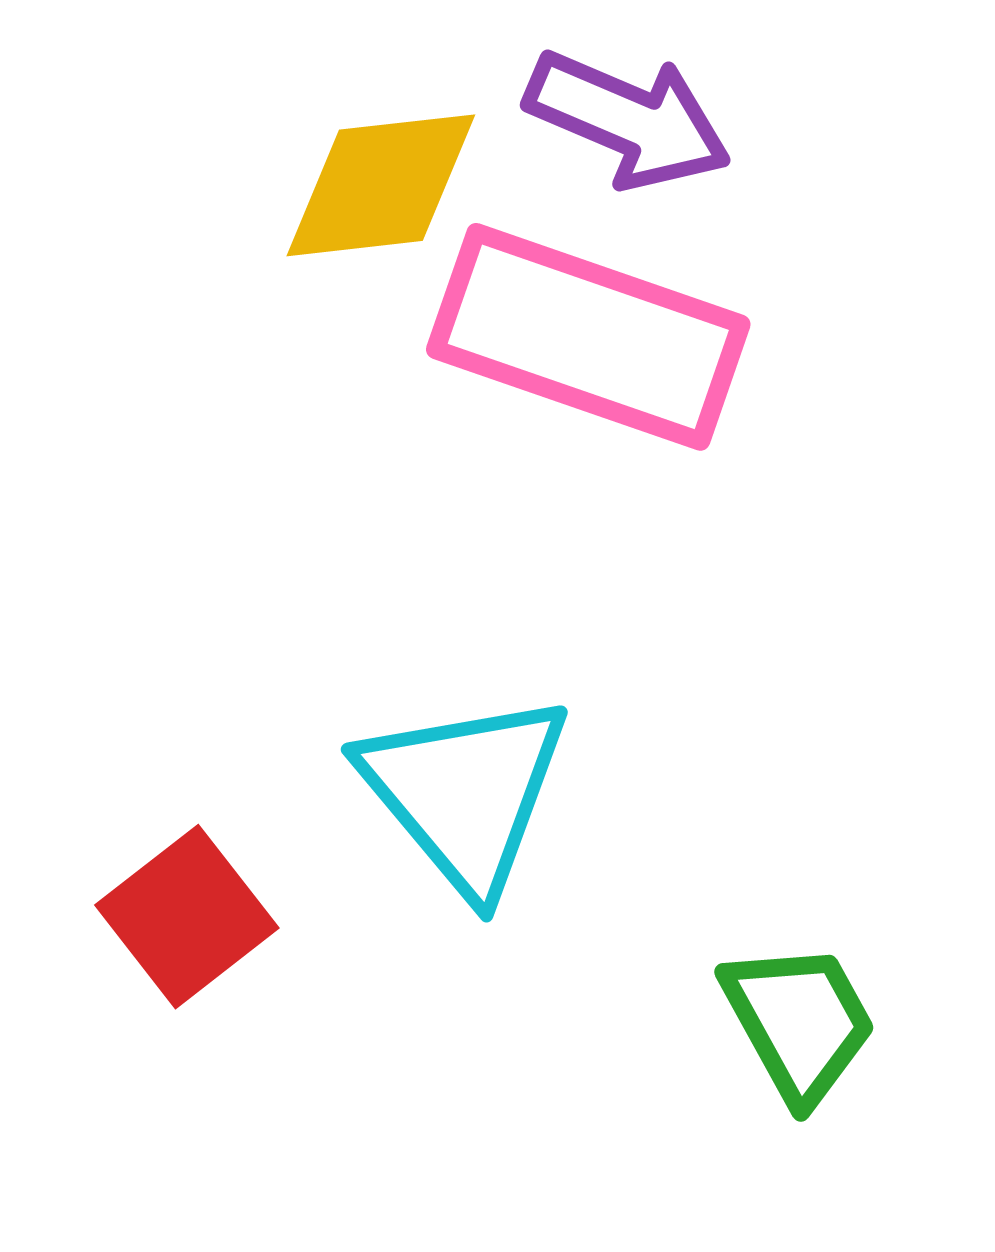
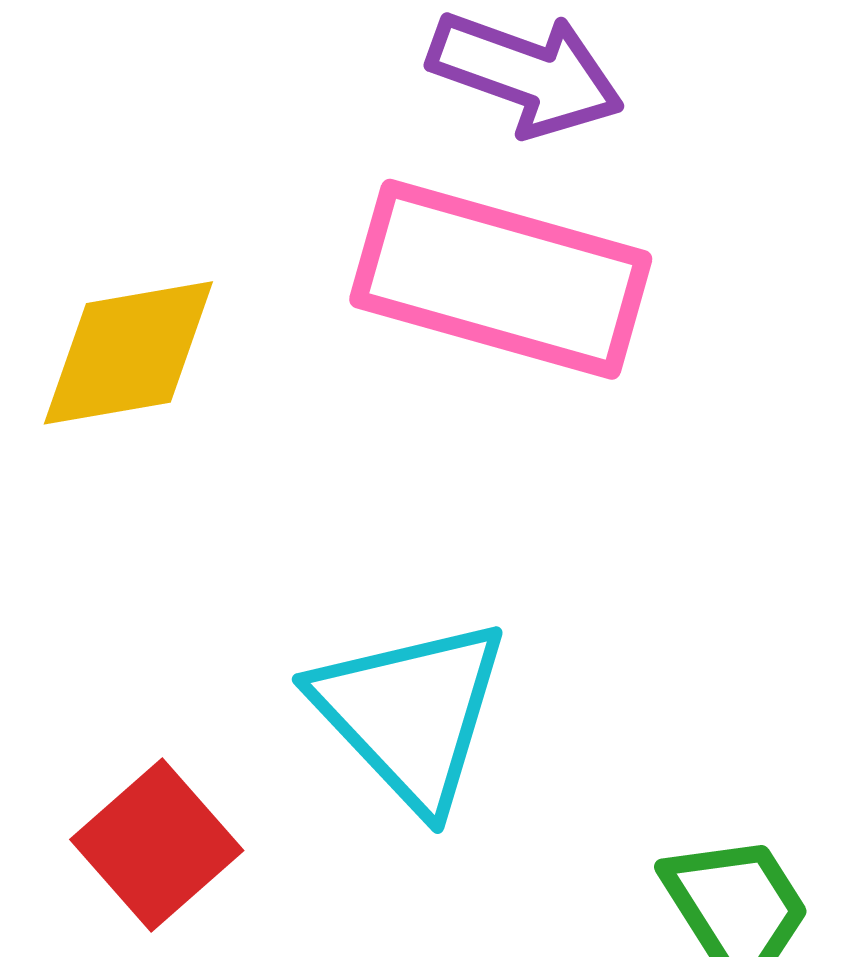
yellow diamond: (381, 185) -> (128, 353), moved

